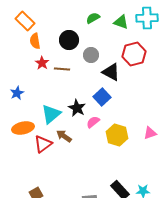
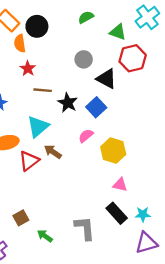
cyan cross: (147, 18) -> (147, 17), turned -35
green triangle: (121, 22) -> (118, 32), moved
black circle: (69, 40) -> (37, 26), moved
brown line: (62, 69) -> (43, 90), moved
black star: (77, 108) -> (68, 103), moved
pink triangle: (150, 133) -> (120, 185), moved, turned 32

